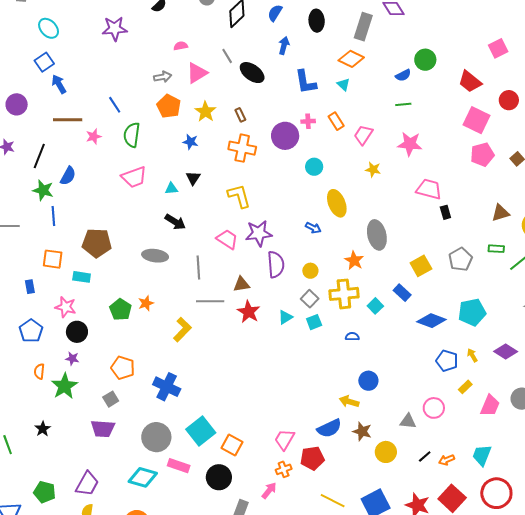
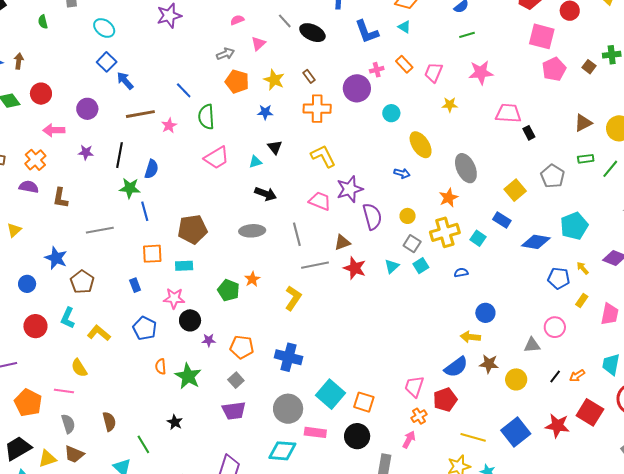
pink triangle: (197, 73) -> (258, 44), size x0.7
orange star: (354, 261) -> (449, 198), turned 30
purple star: (72, 359) -> (209, 340), moved

